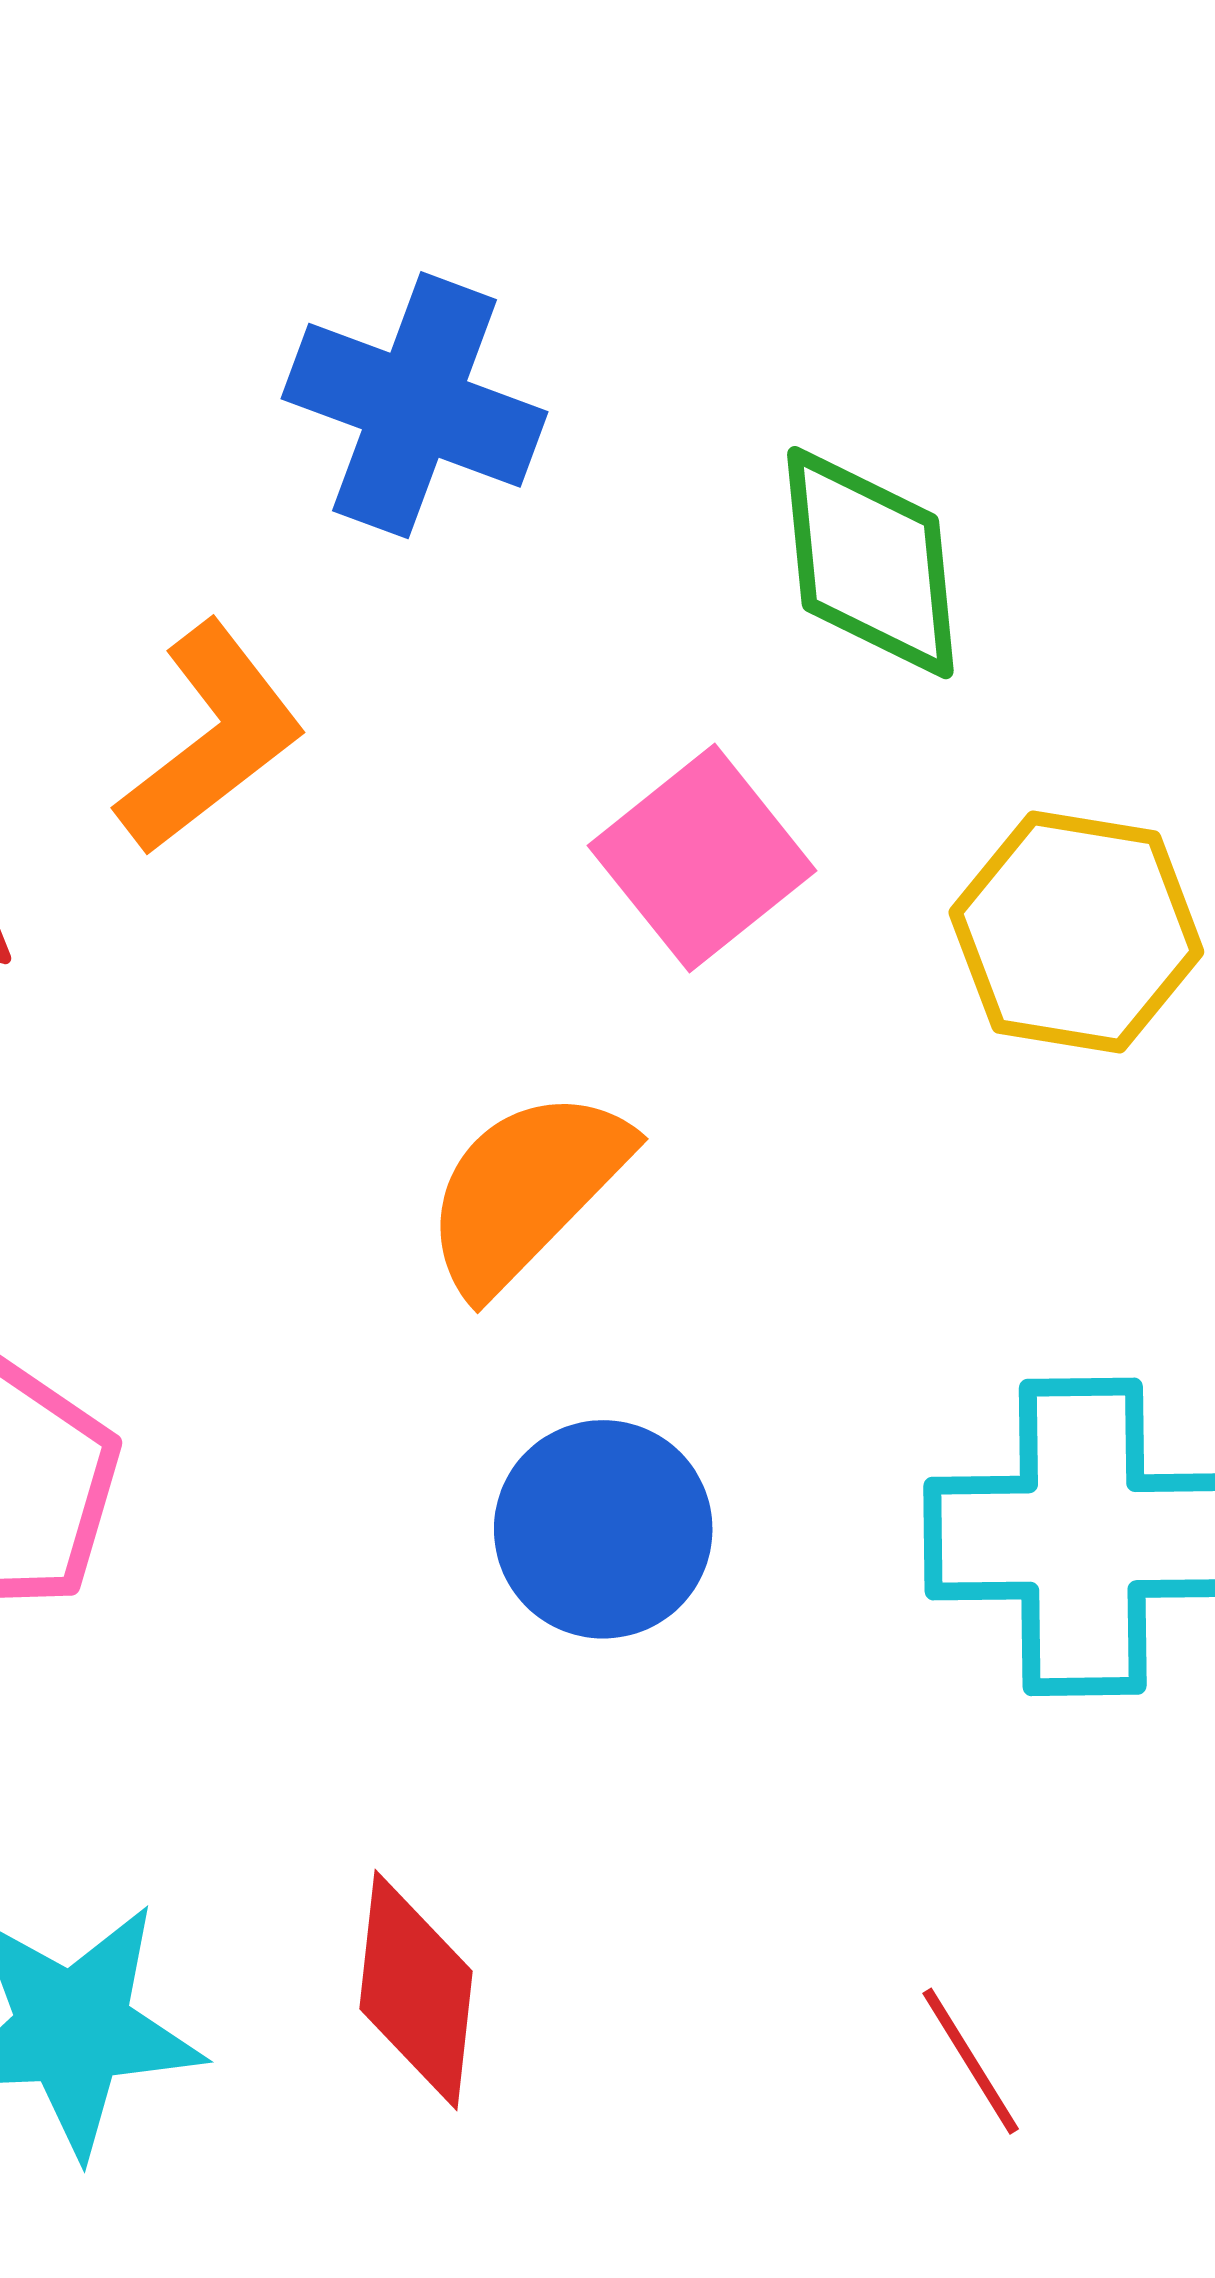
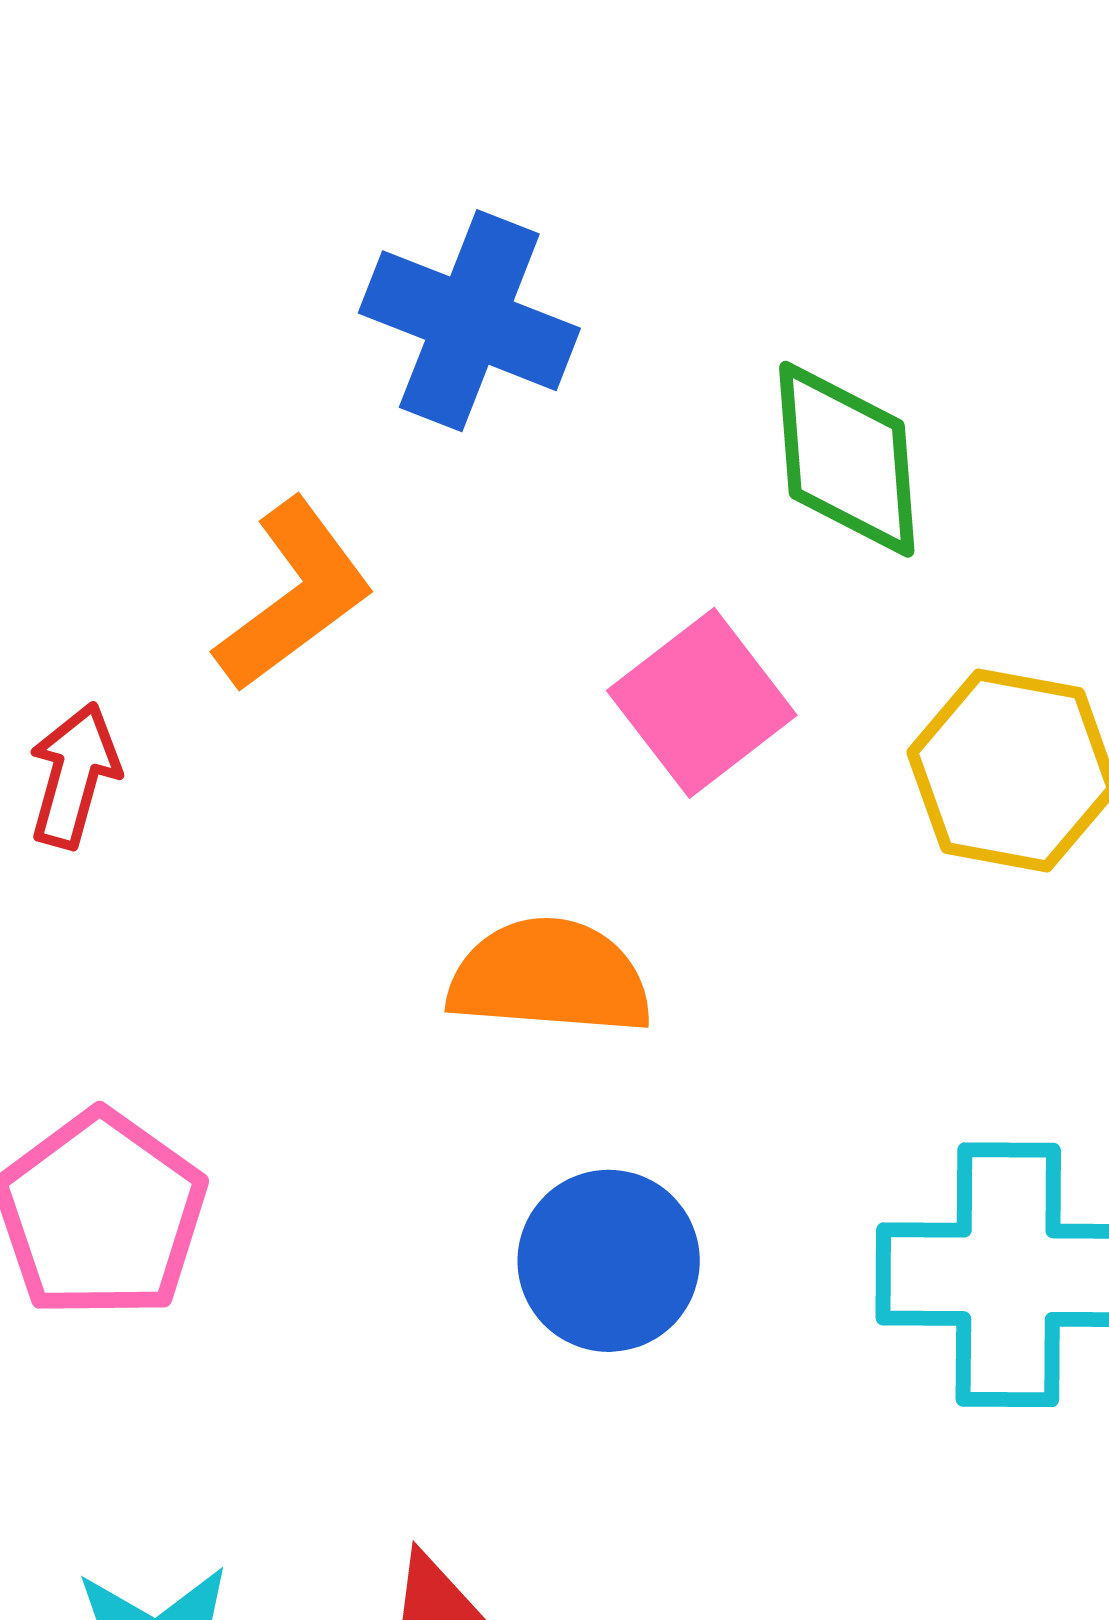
orange semicircle: (526, 1190) -> (550, 977), turned 49

